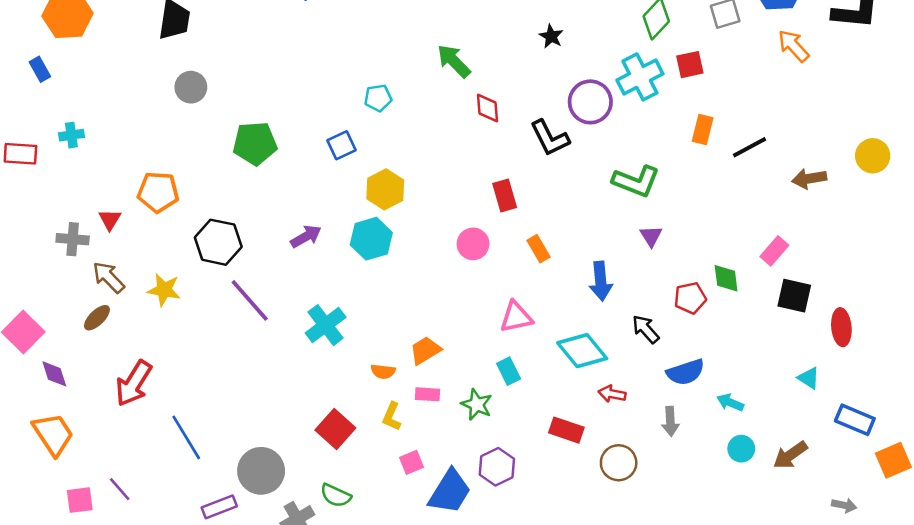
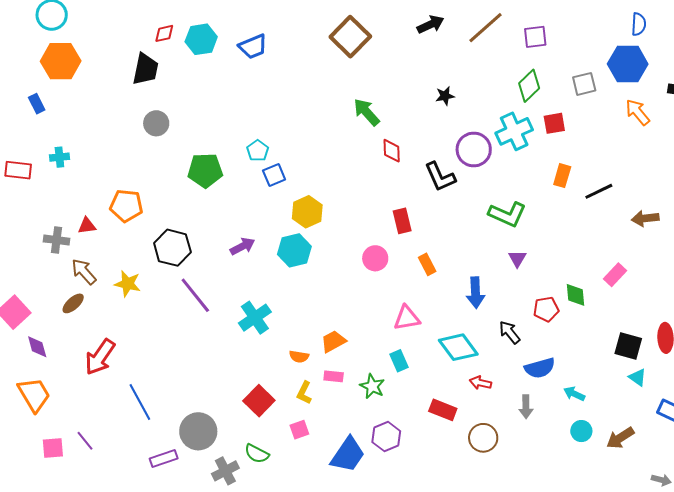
black star: (551, 36) -> (445, 96), turned 30
cyan pentagon: (378, 98) -> (258, 151), moved, turned -30
red triangle: (110, 220) -> (87, 226), turned 48
black square: (794, 296) -> (628, 346), moved
pink square: (411, 462) -> (299, 430), moved

